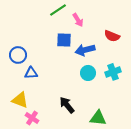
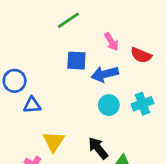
pink arrow: (78, 20) -> (111, 42), moved
yellow triangle: (20, 100) -> (54, 141), moved, turned 42
black arrow: (67, 105) -> (98, 148), moved

